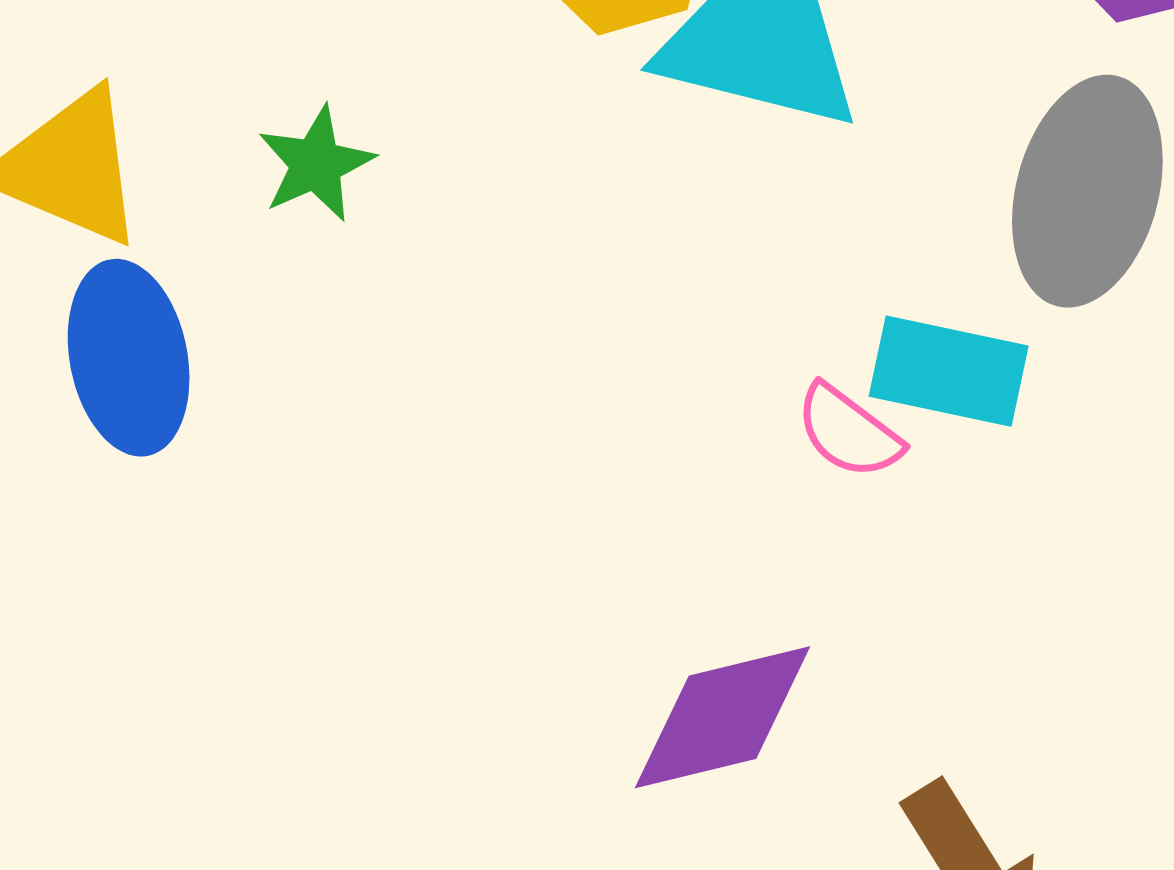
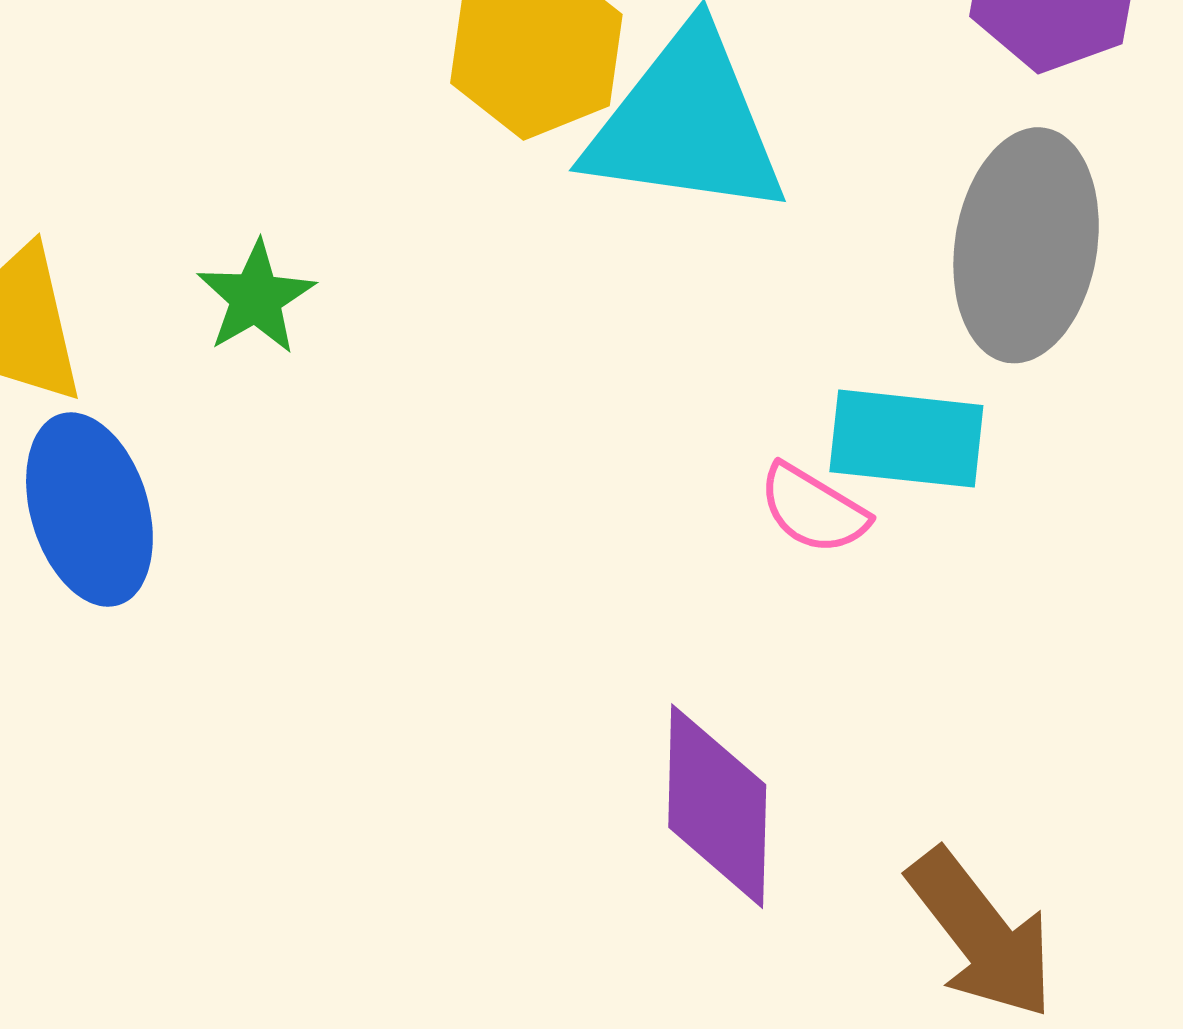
purple diamond: (723, 717) -> (717, 806), turned -69

